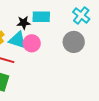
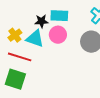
pink circle: (32, 43) -> (58, 35), moved

